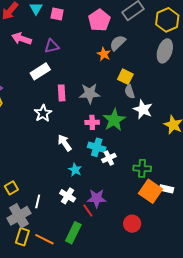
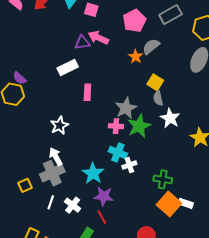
pink arrow: (22, 39) -> (98, 38), moved
gray star: (90, 93) -> (126, 108), moved, turned -30
white star: (43, 113) -> (59, 125), moved
white arrow: (65, 143) -> (56, 157), moved
cyan star: (75, 170) -> (93, 173), size x1.5
white cross: (68, 196) -> (73, 205), moved
purple star: (97, 198) -> (104, 196), moved
gray cross: (19, 216) -> (52, 173), moved

